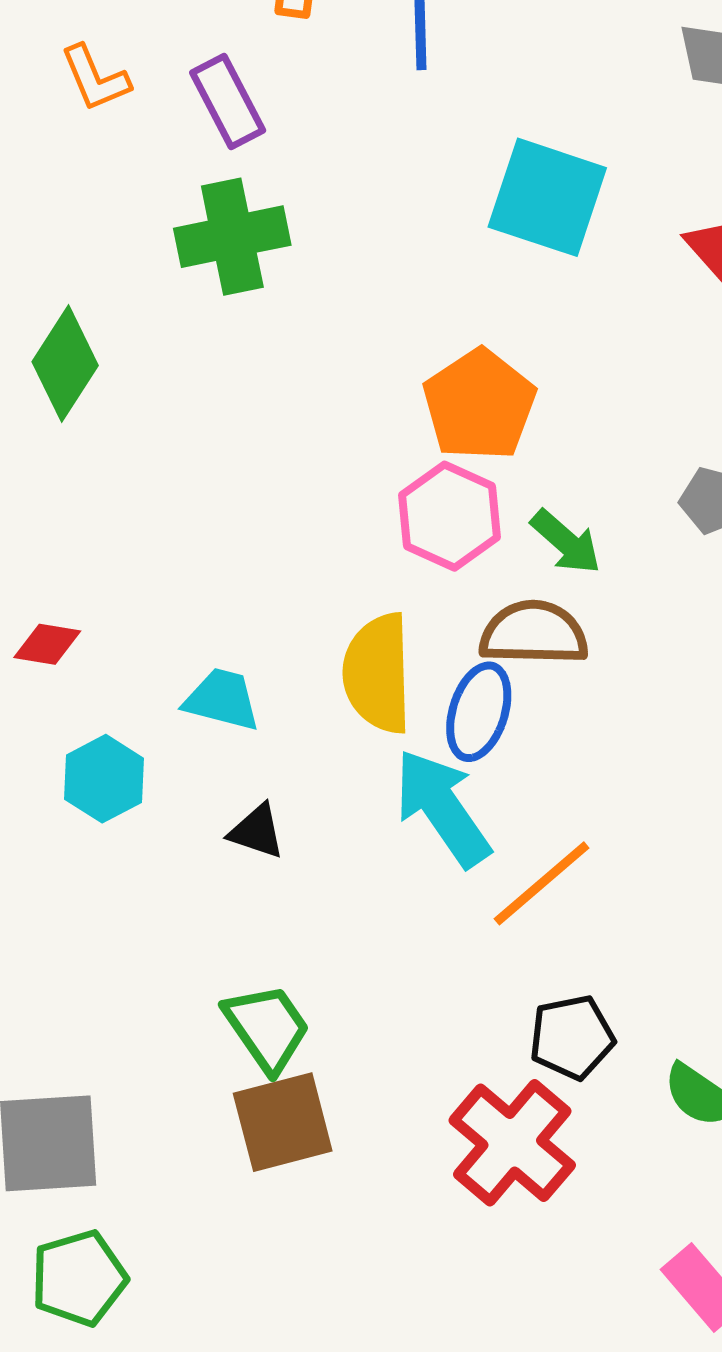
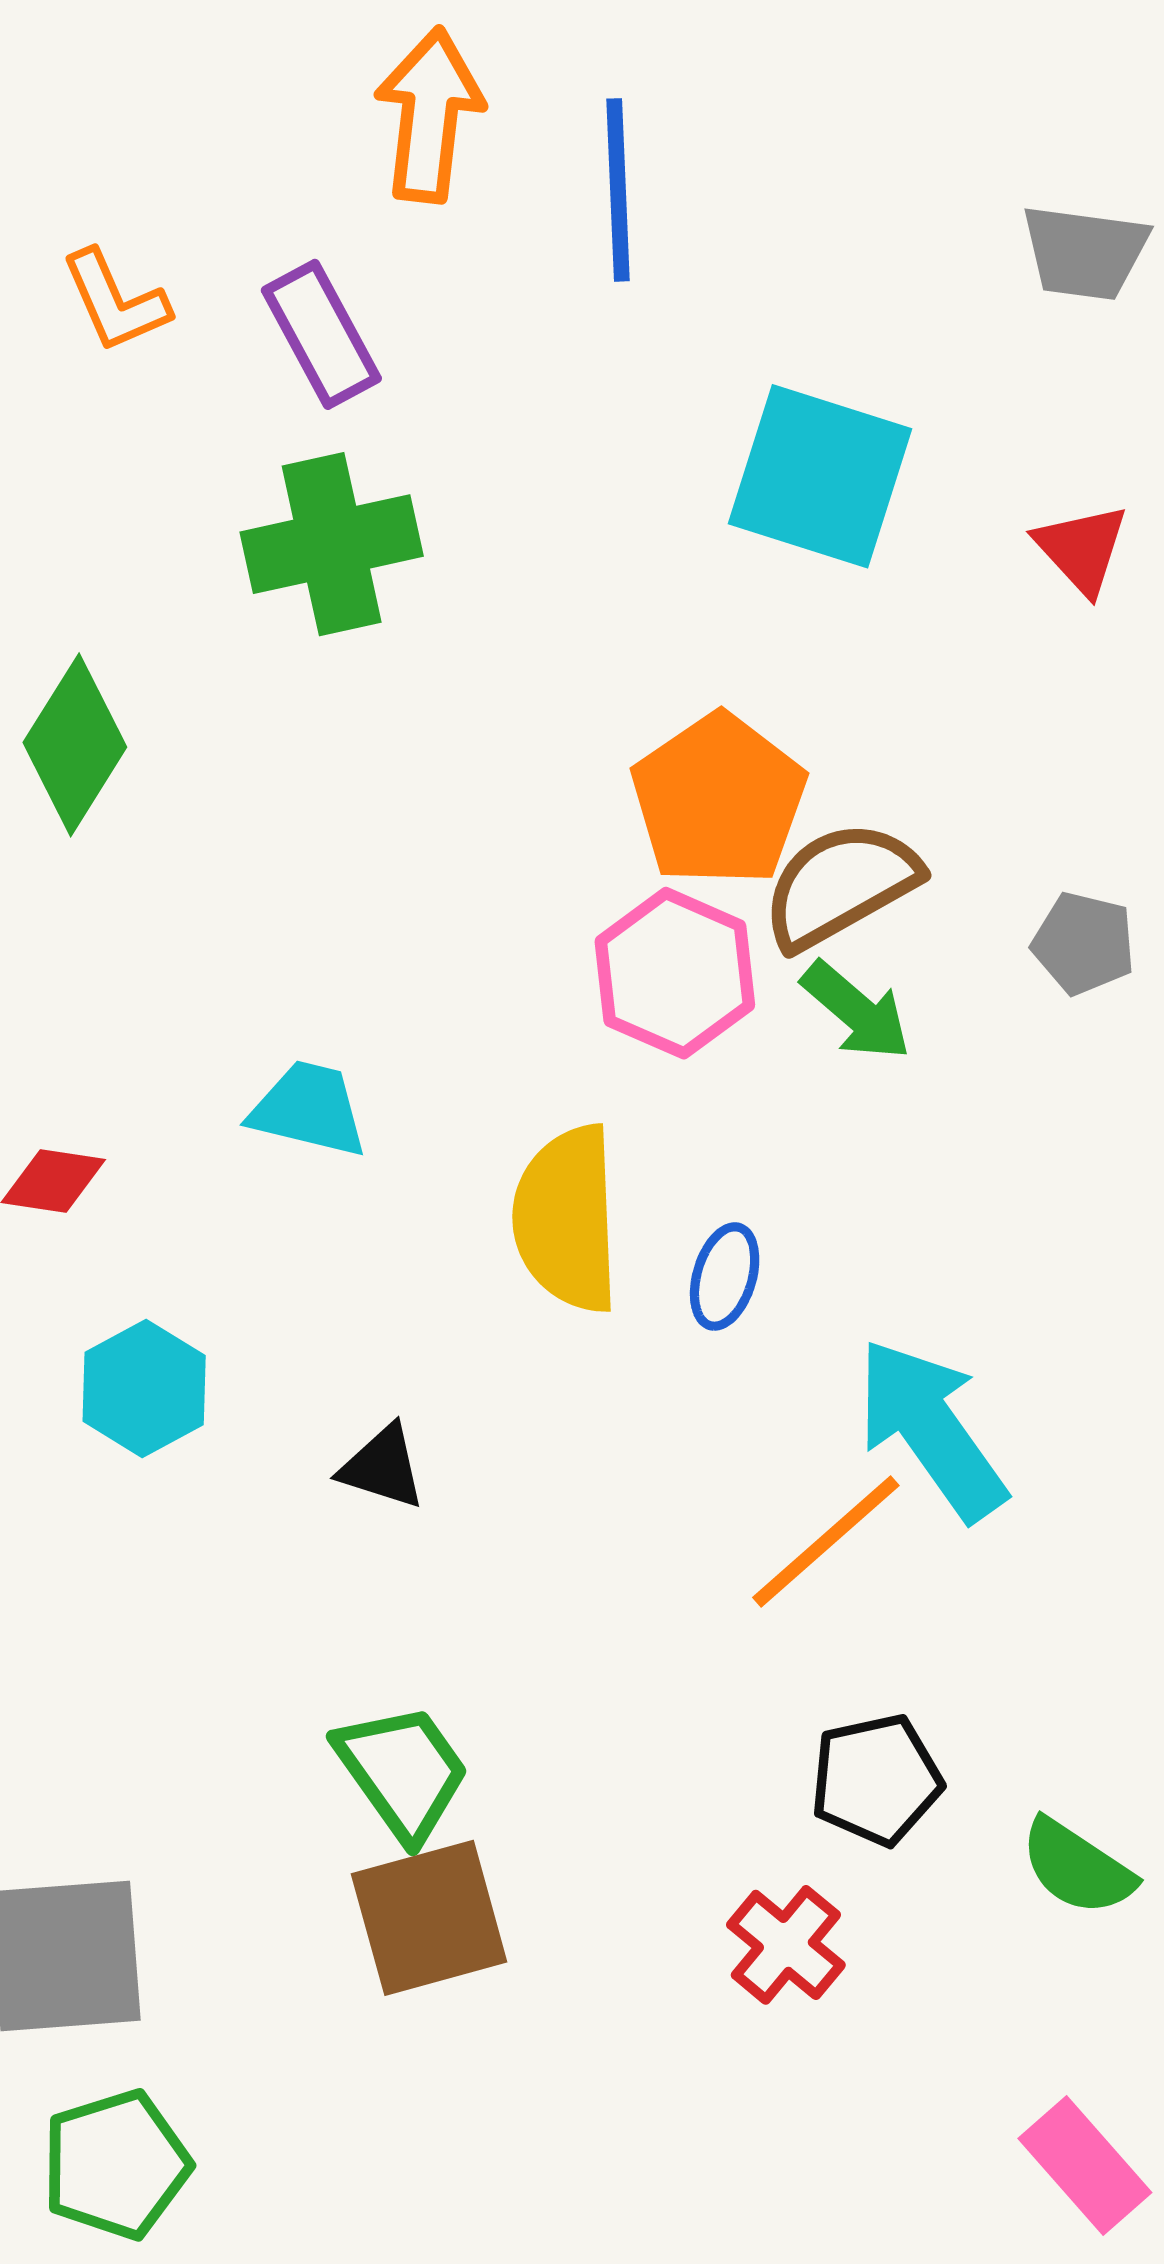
brown semicircle: (534, 633) -> (840, 885), moved, turned -30
cyan trapezoid: (222, 700) -> (309, 1109), moved
blue ellipse: (479, 712) -> (725, 1277), size x0.7
cyan arrow: (442, 808) -> (931, 1429), moved
red cross: (512, 1143) -> (786, 1945), size x0.6

